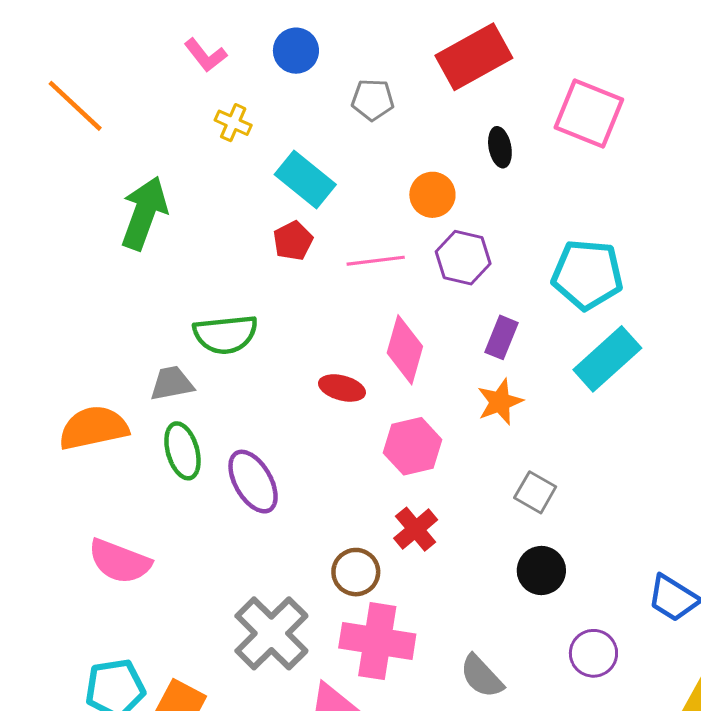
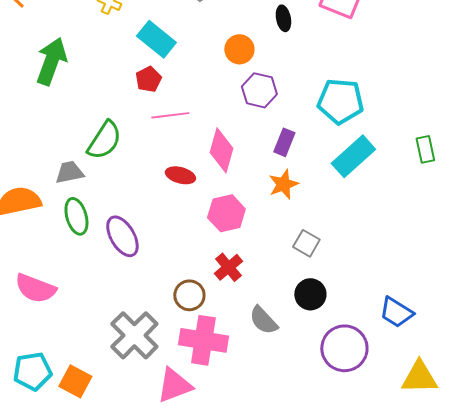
pink line: (376, 261) -> (170, 115), moved
green semicircle: (225, 334) -> (104, 140), turned -51
purple circle: (593, 653) -> (344, 348), size x1.5
gray semicircle: (482, 676) -> (263, 320), moved

